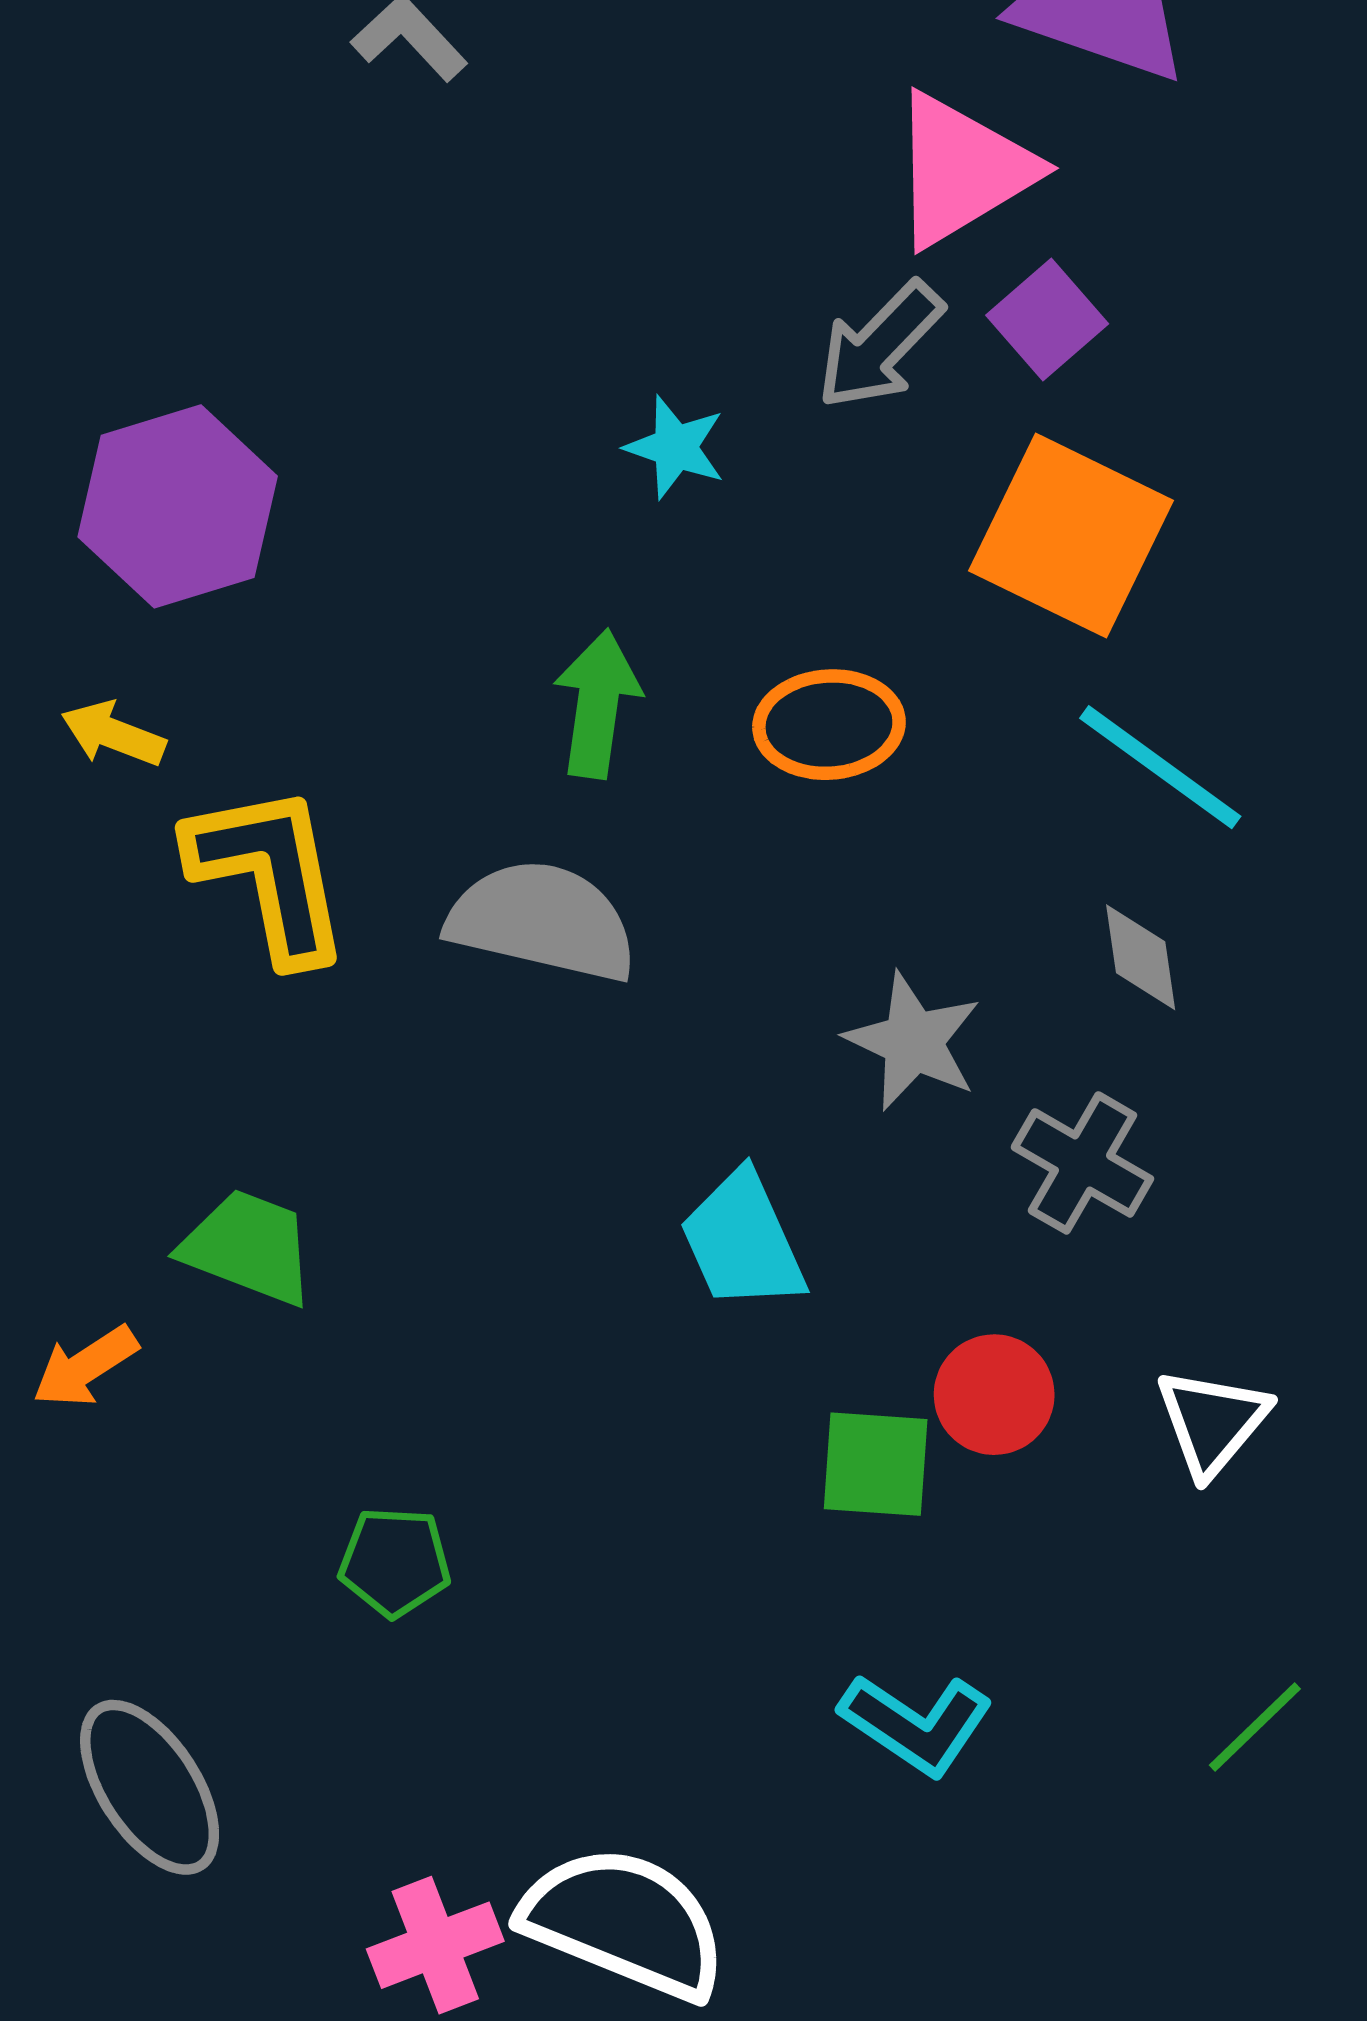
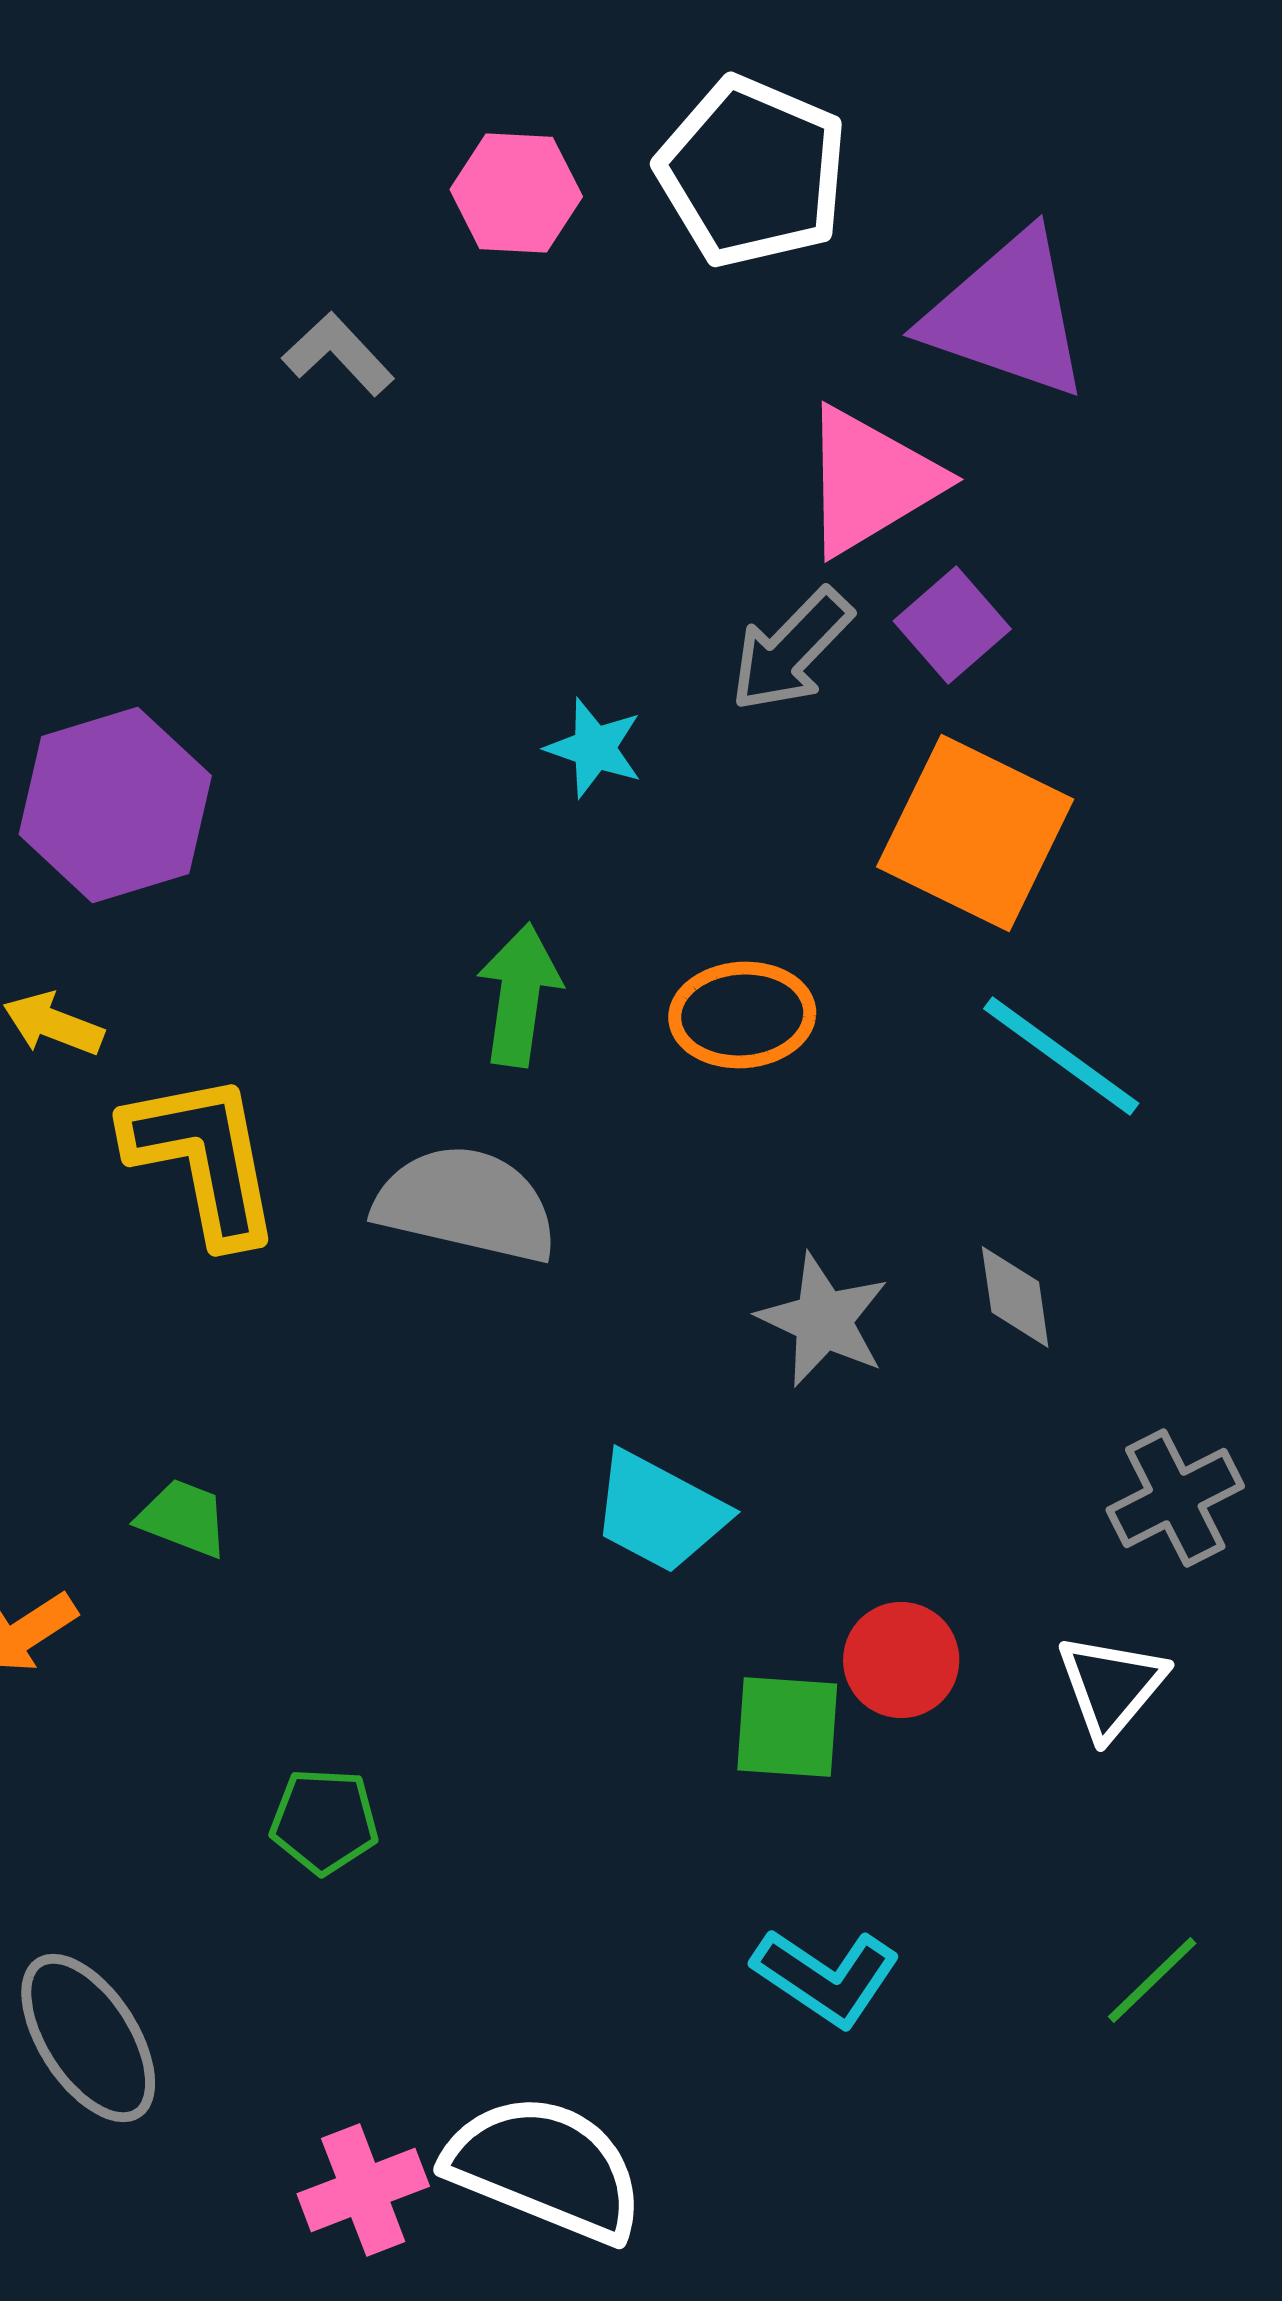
gray diamond: (1141, 957) -> (1015, 1297), moved
gray cross: (1082, 1163) -> (1175, 1498), moved, turned 33
cyan trapezoid: (743, 1241) -> (659, 1512), turned -38
green trapezoid: (248, 1247) -> (183, 1518), size x0.7

